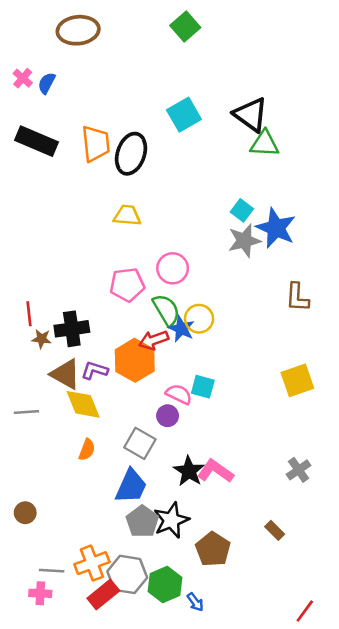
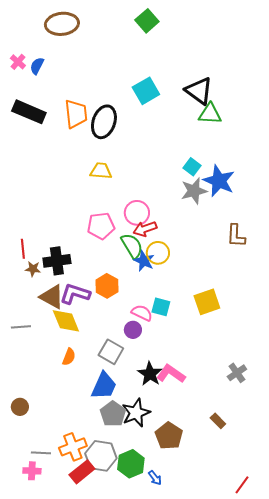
red arrow: (154, 340) -> (145, 229), moved
orange hexagon: (135, 360) -> (107, 286), size x0.7
purple L-shape: (94, 370) -> (75, 294), size x1.4
yellow square: (297, 380) -> (207, 302), moved

